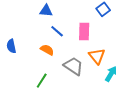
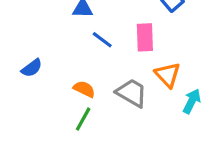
blue semicircle: (11, 46) -> (32, 68), turned -112
orange semicircle: (47, 50) -> (84, 89), moved

